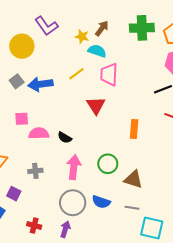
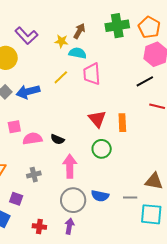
red triangle: (96, 106) -> (97, 119), moved
green circle: (108, 164) -> (102, 149), moved
brown triangle: (133, 179) -> (154, 181), moved

